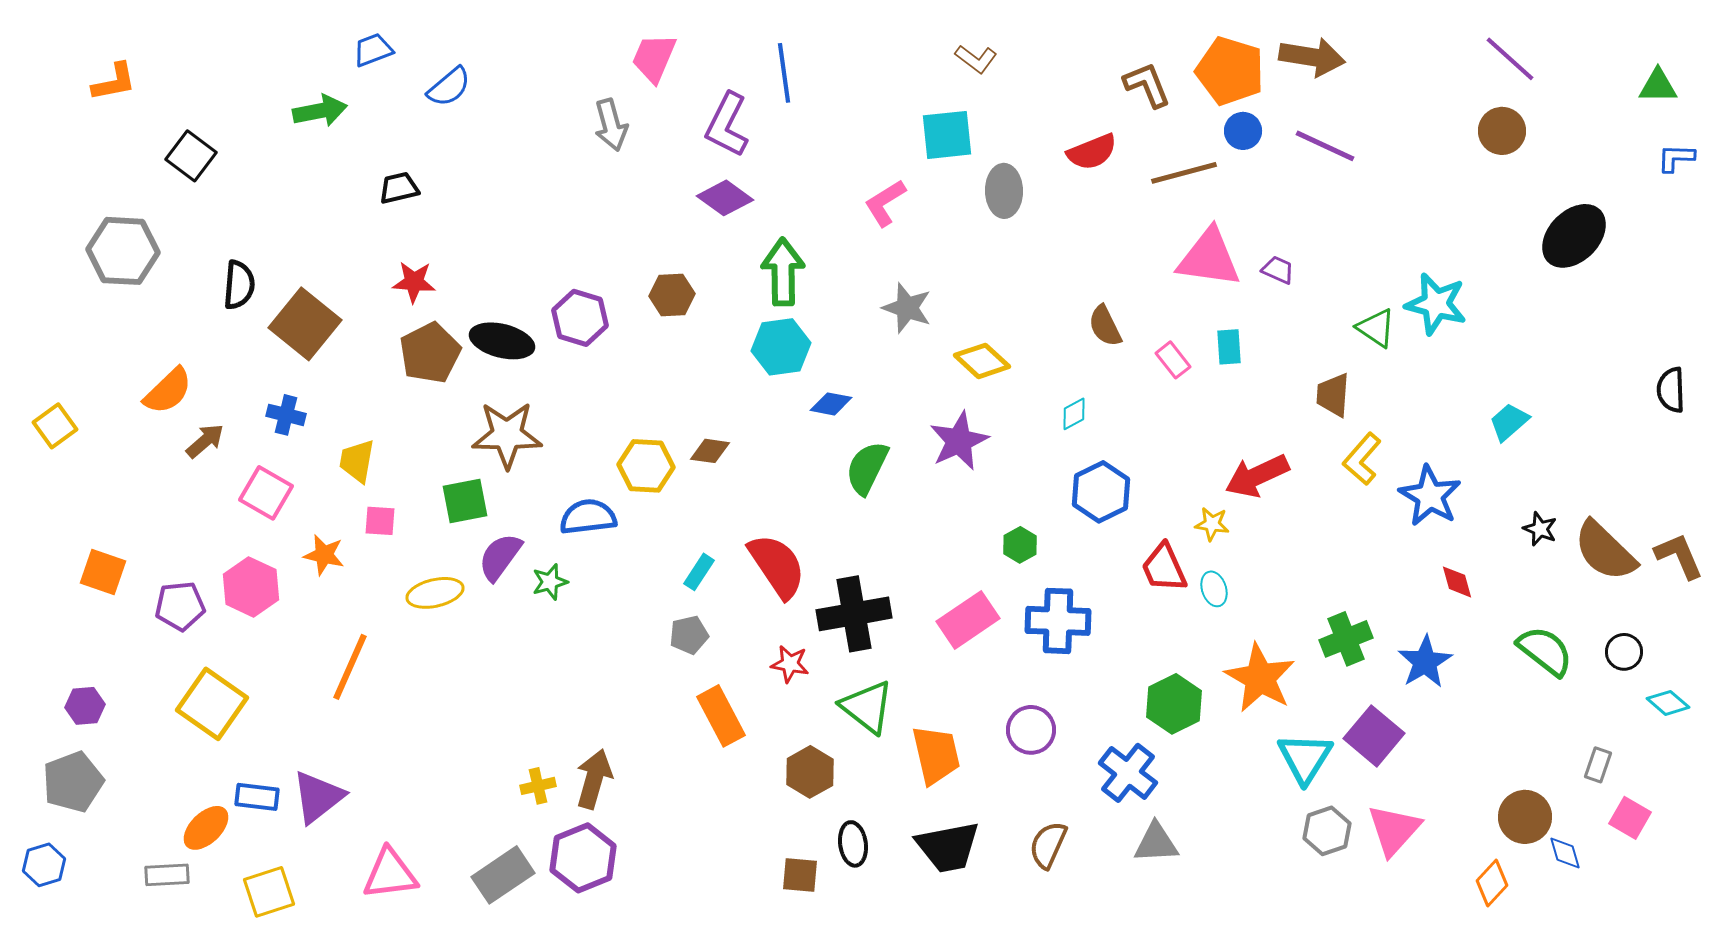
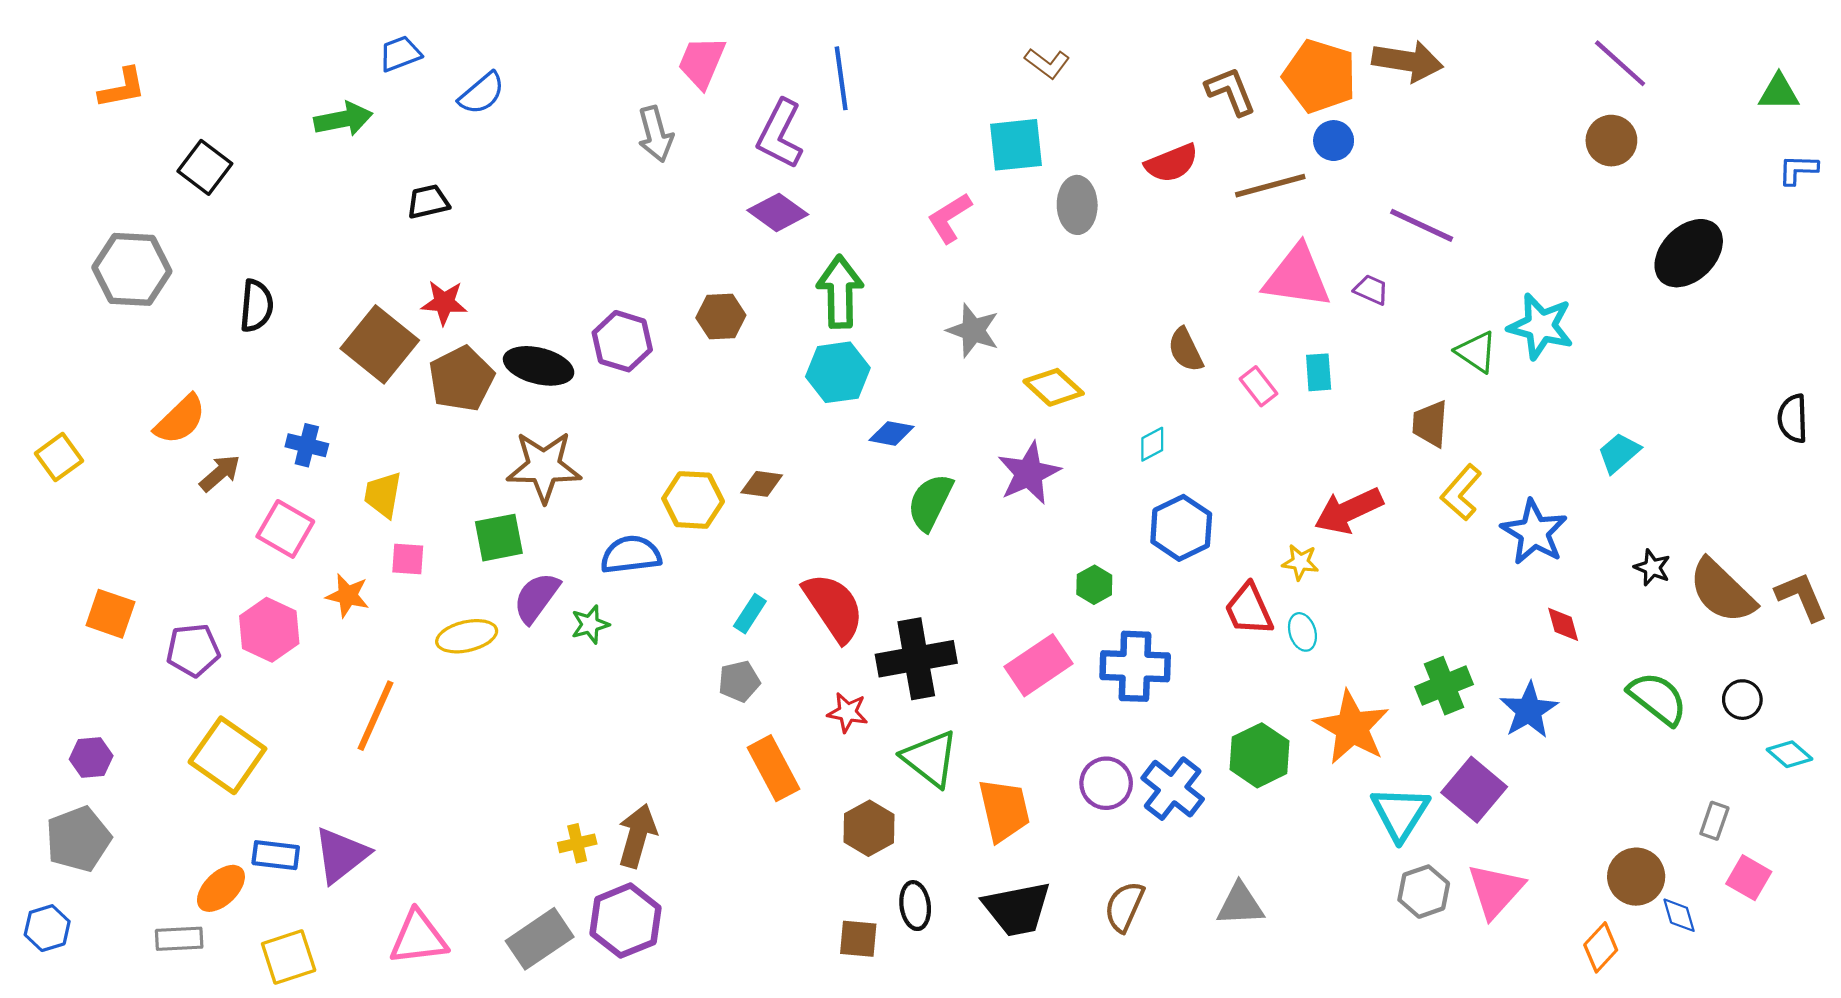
purple line: (1325, 146) -> (1422, 225), moved
brown square: (305, 324) -> (380, 344), moved
blue cross: (1128, 773) -> (1173, 789), moved

